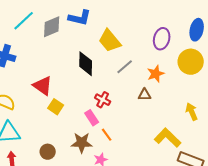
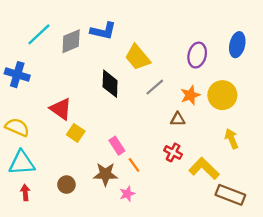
yellow circle: (191, 62) -> (222, 95), moved
red cross: (103, 100) -> (173, 152), moved

